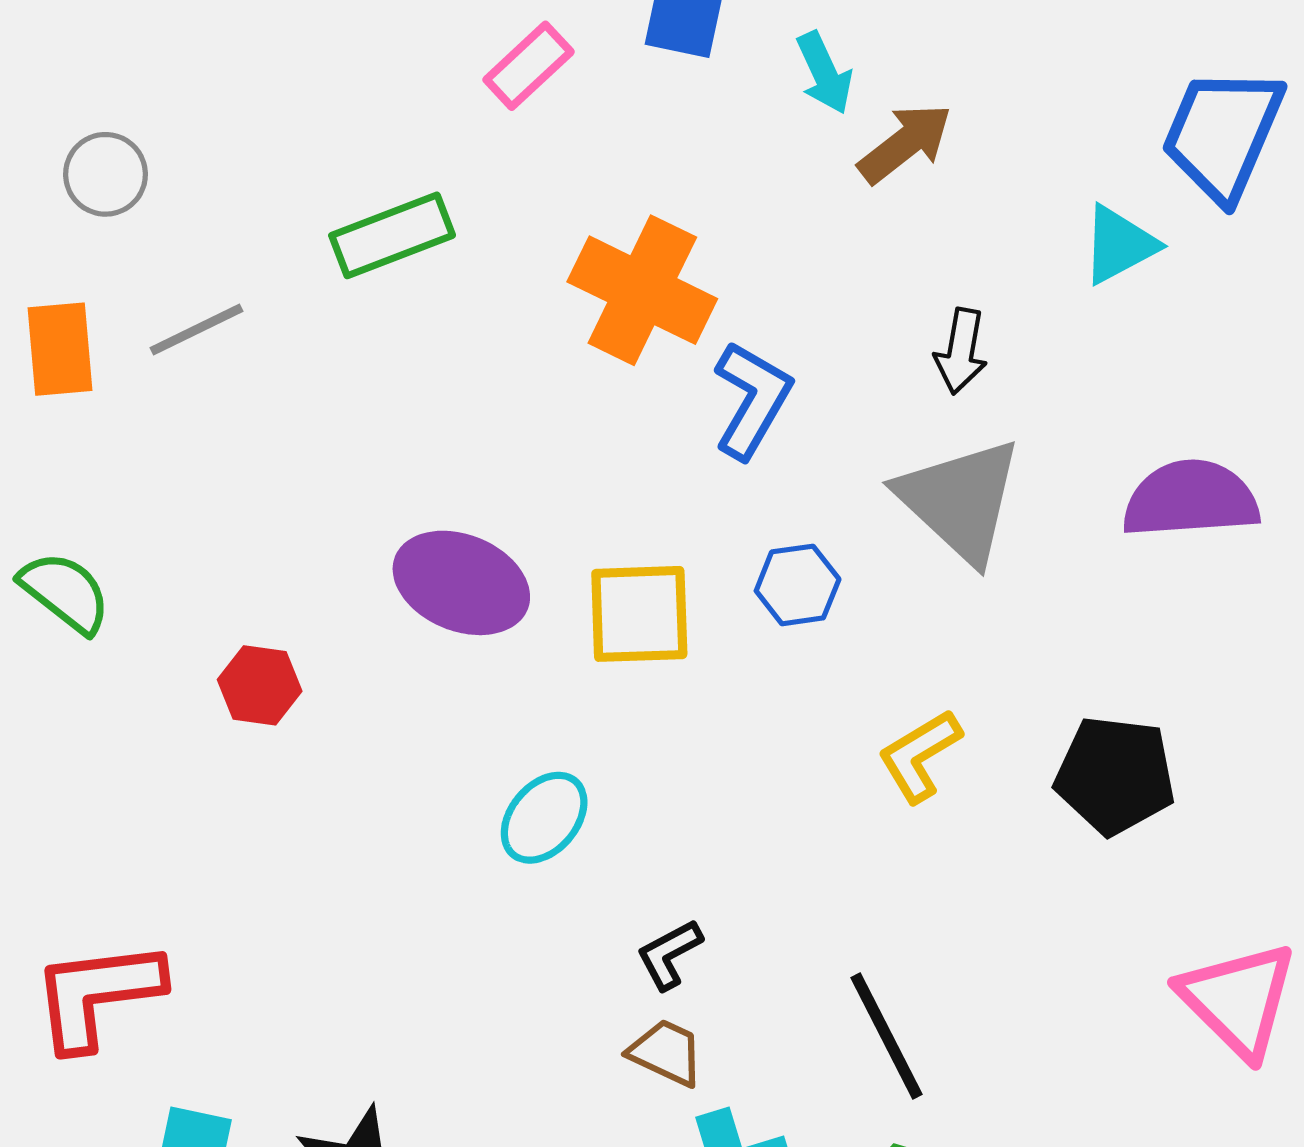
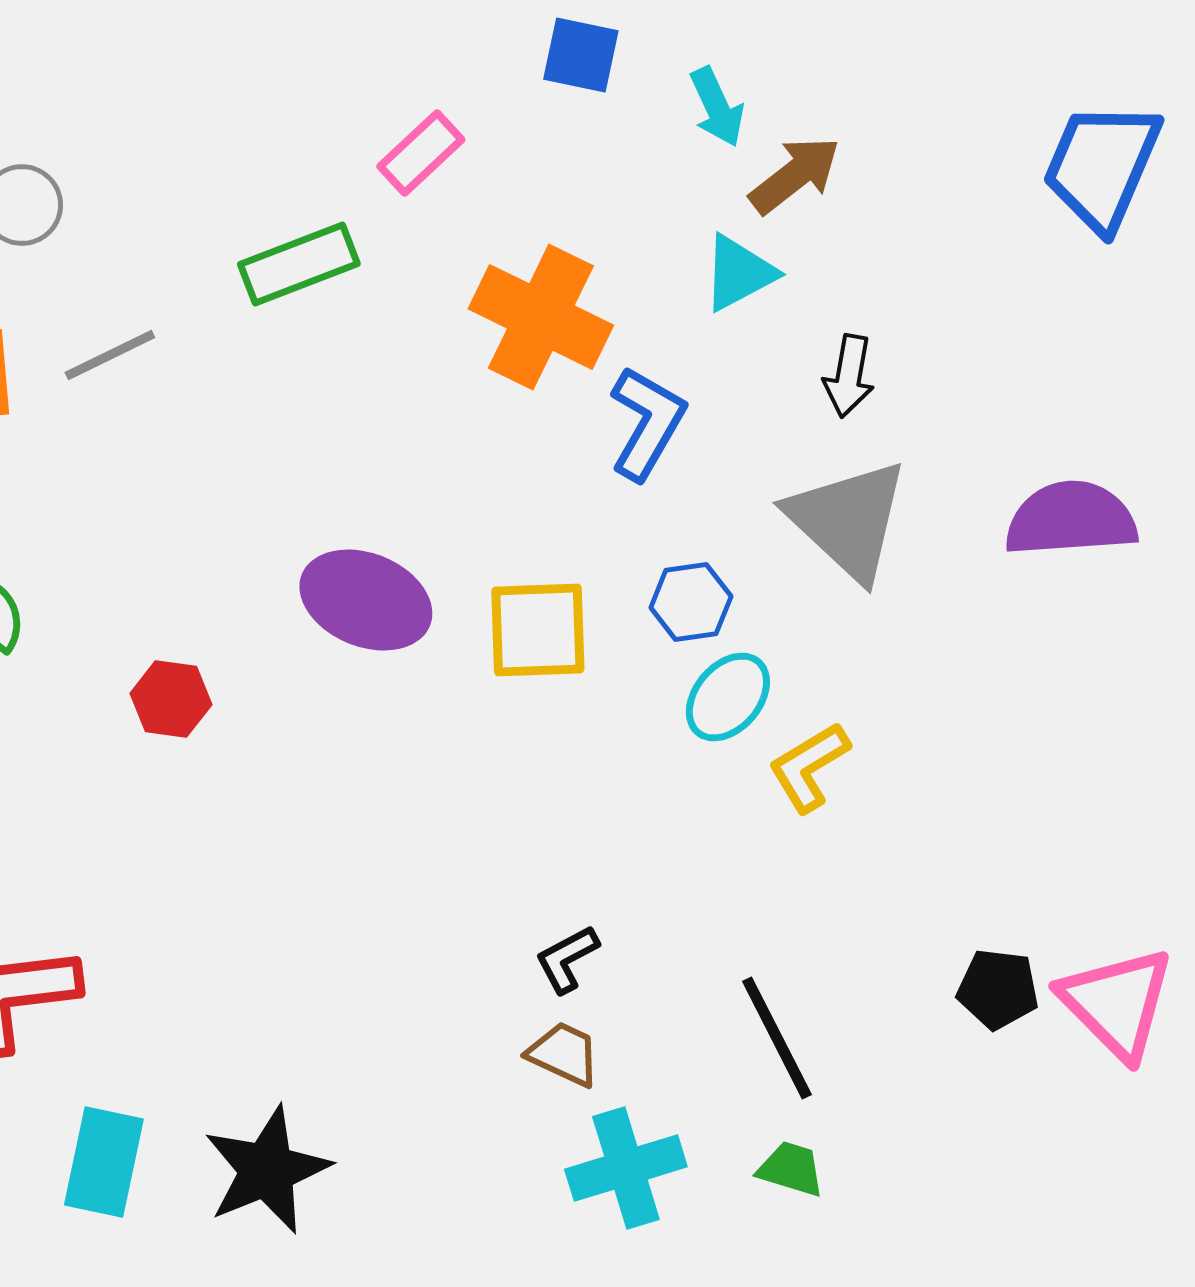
pink rectangle: (529, 66) -> (421, 153), moved
cyan triangle: (1119, 245) -> (739, 273), moved
black pentagon: (1115, 775) -> (998, 989), moved, size x0.7
cyan ellipse: (544, 818) -> (728, 697), moved

